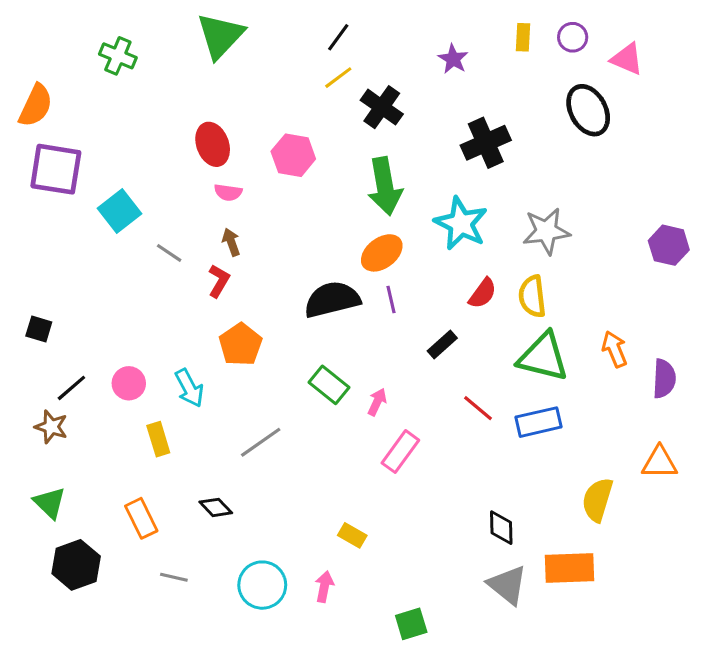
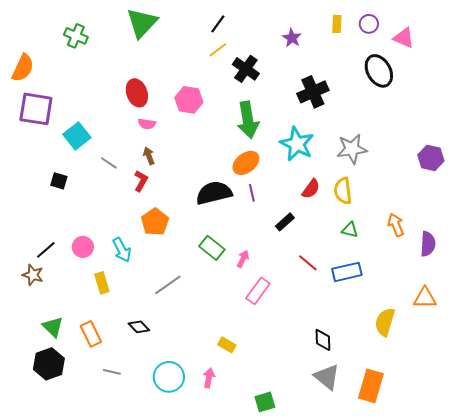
black square: (39, 329) -> (59, 181), moved
green triangle: (543, 357) -> (350, 230), size x0.5
green triangle: (50, 503) -> (53, 327), moved
orange rectangle: (570, 568) -> (371, 386), moved, turned -72

